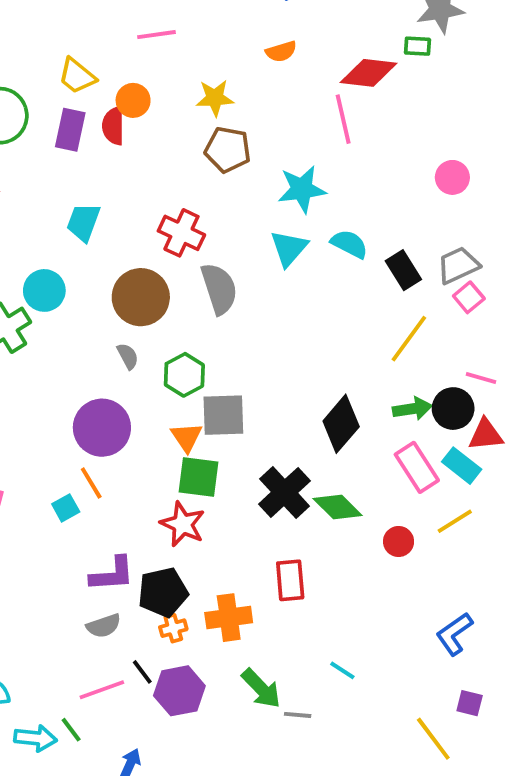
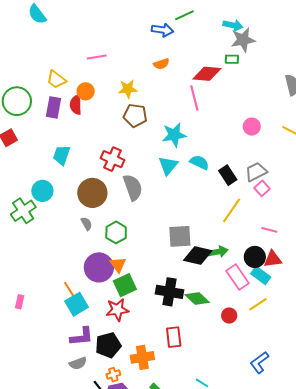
green arrow: (412, 409) -> (218, 252), moved
black circle: (453, 409) -> (255, 257), moved
gray square: (223, 415) -> (180, 236), moved
black diamond: (341, 424) -> (198, 255), turned 64
purple circle: (102, 428) -> (99, 267), moved
green square: (198, 477) -> (125, 285), turned -30
black cross: (284, 492) -> (169, 292), turned -36
cyan square: (66, 508) -> (77, 304), moved, size x1.6
red star: (183, 524) -> (117, 310), turned -30
orange cross: (173, 628) -> (113, 375), moved

